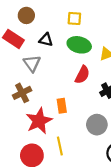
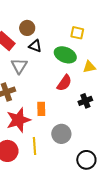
brown circle: (26, 15) -> (27, 28), moved
yellow square: (74, 18) -> (77, 33), moved
gray circle: (97, 125) -> (61, 134), moved

